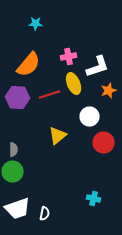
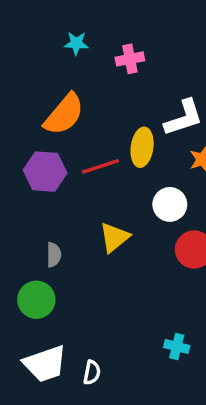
pink cross: (69, 57) -> (130, 59), moved
yellow ellipse: (74, 84) -> (142, 147), turned 30
gray semicircle: (14, 150) -> (54, 255), moved

